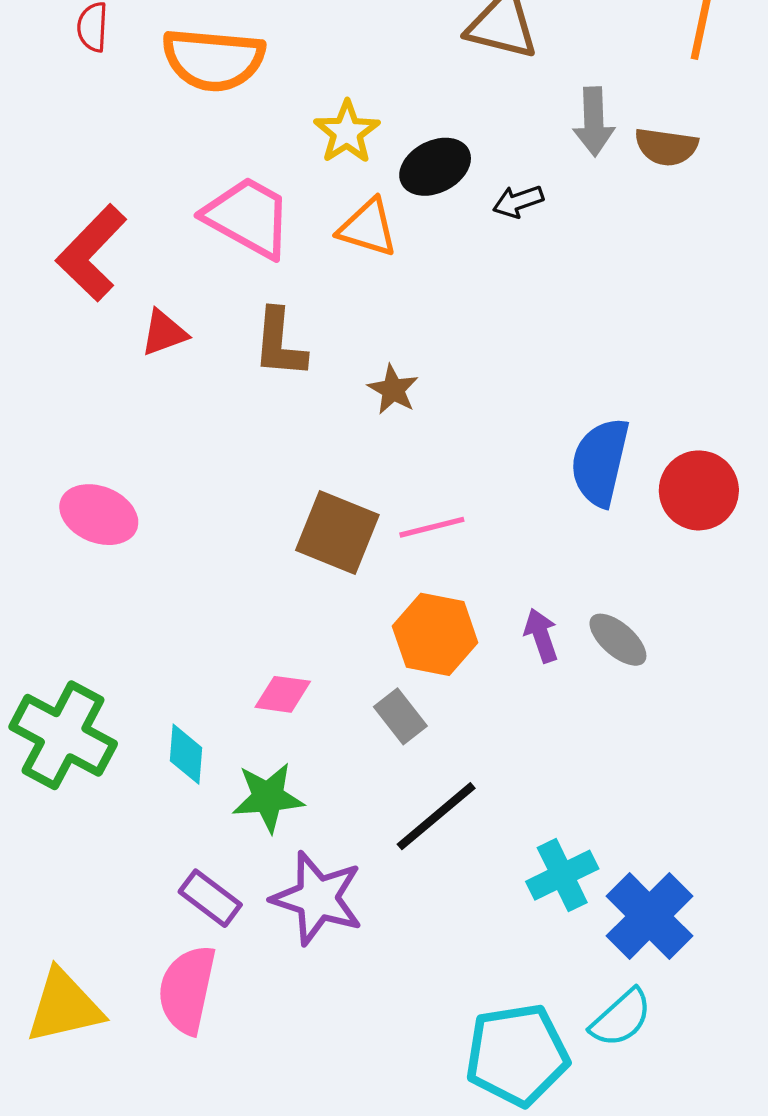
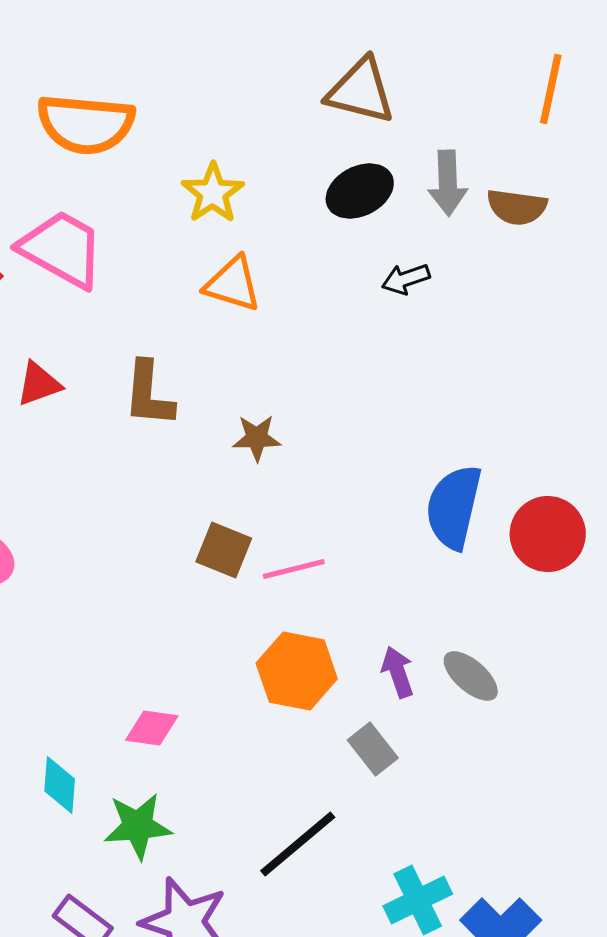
black ellipse: (435, 167) -> (360, 191), moved
black arrow: (518, 201) -> (406, 279), moved
pink trapezoid: (248, 217) -> (62, 249), moved
brown star: (393, 390) -> (257, 438), turned -30
brown square: (337, 532) -> (224, 550), moved, size x0.7
gray rectangle: (400, 716) -> (373, 749), moved

